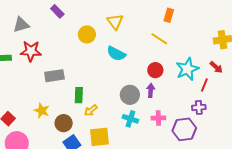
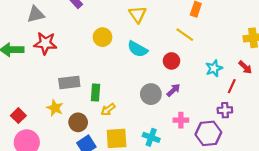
yellow circle: (87, 34) -> (103, 37), moved
cyan star: (187, 69) -> (214, 68), size x0.7
red circle: (155, 70) -> (171, 61), moved
gray rectangle: (54, 76) -> (69, 83), moved
purple arrow: (151, 90) -> (173, 90), turned 40
cyan cross: (130, 119) -> (151, 137), moved

